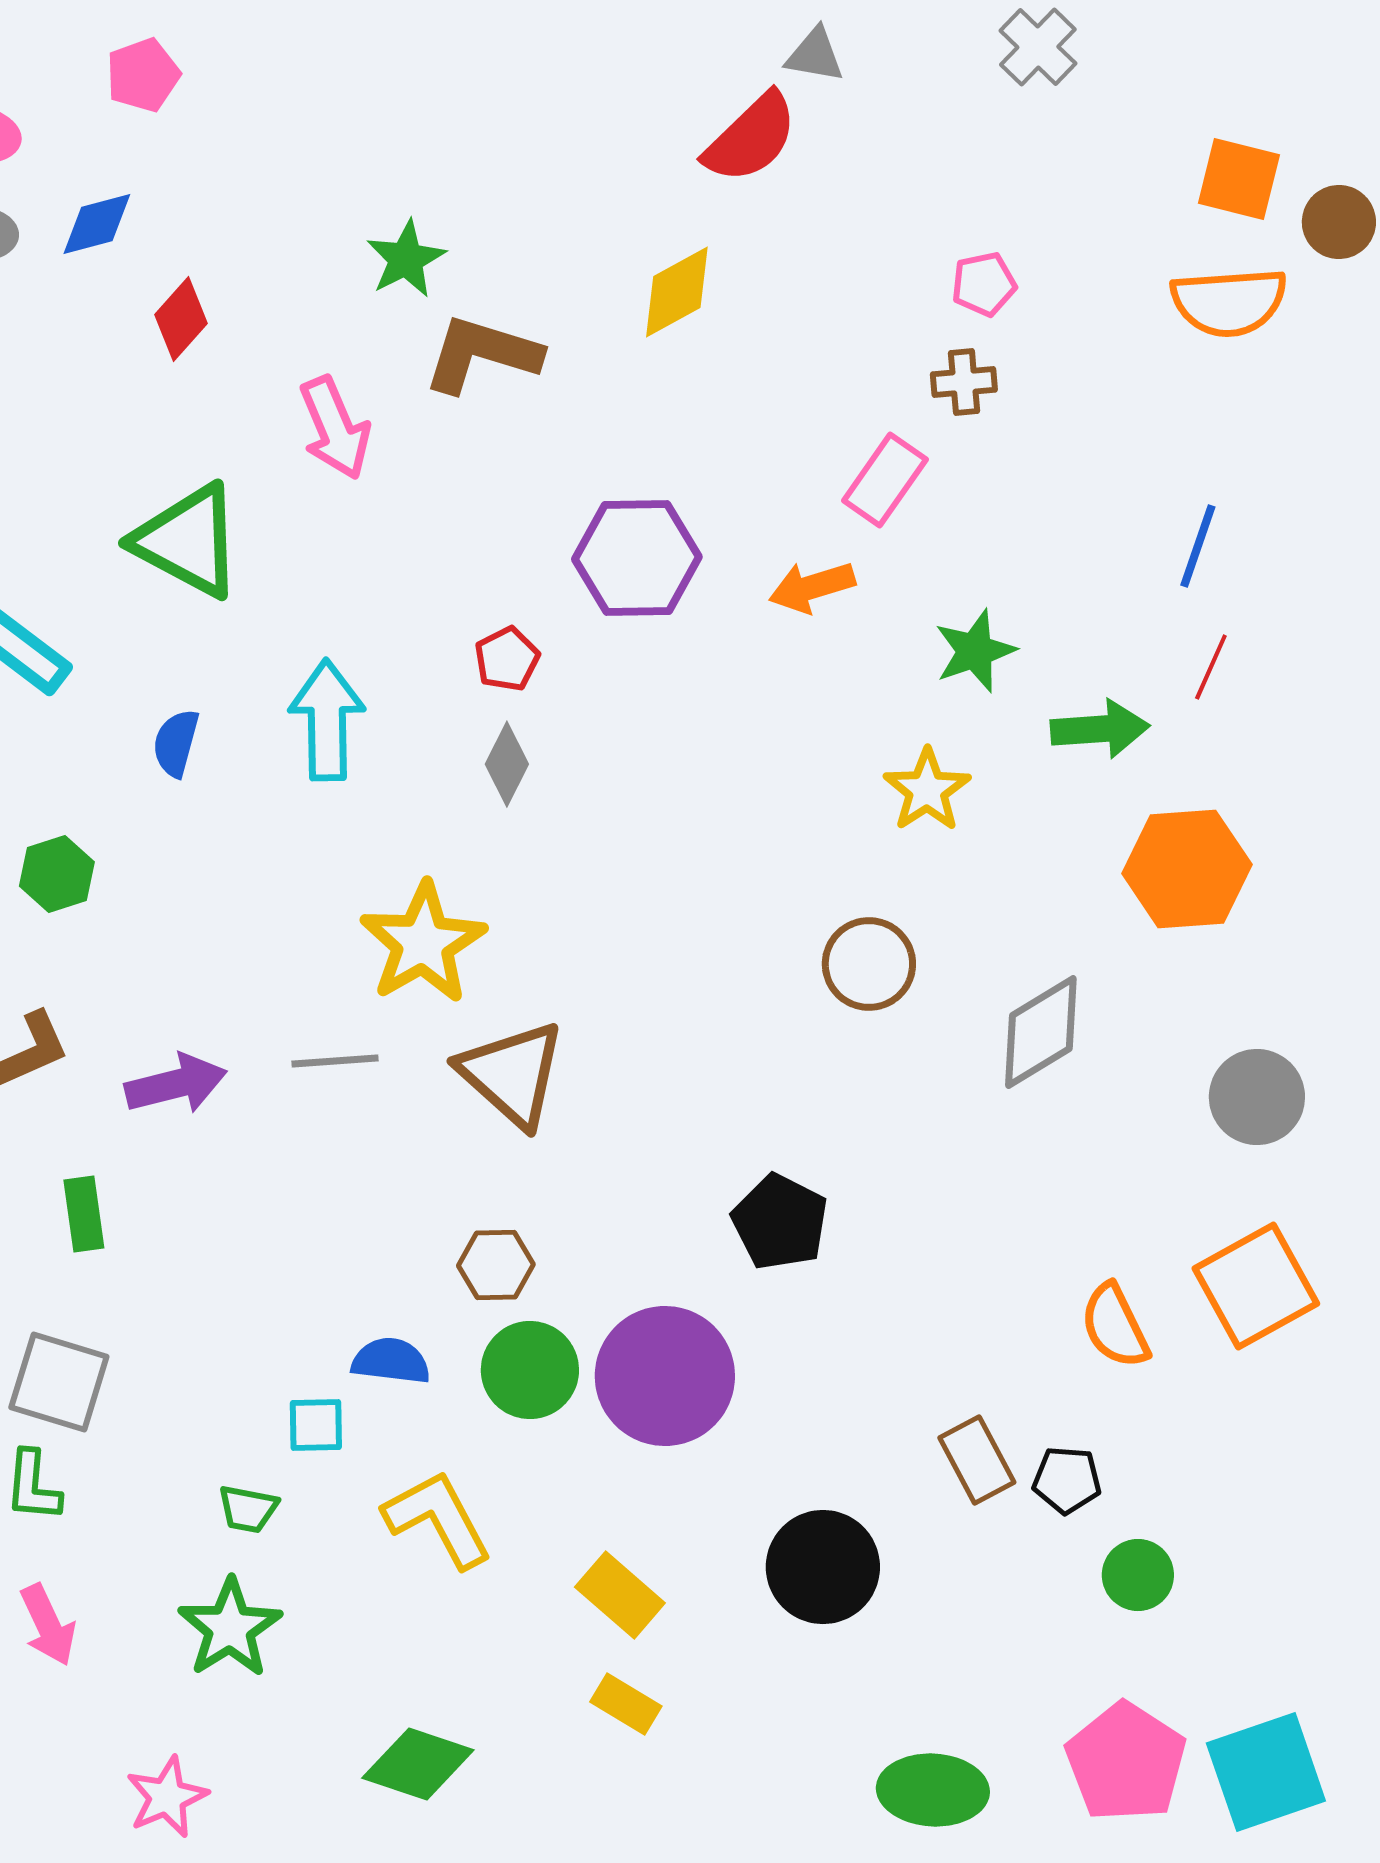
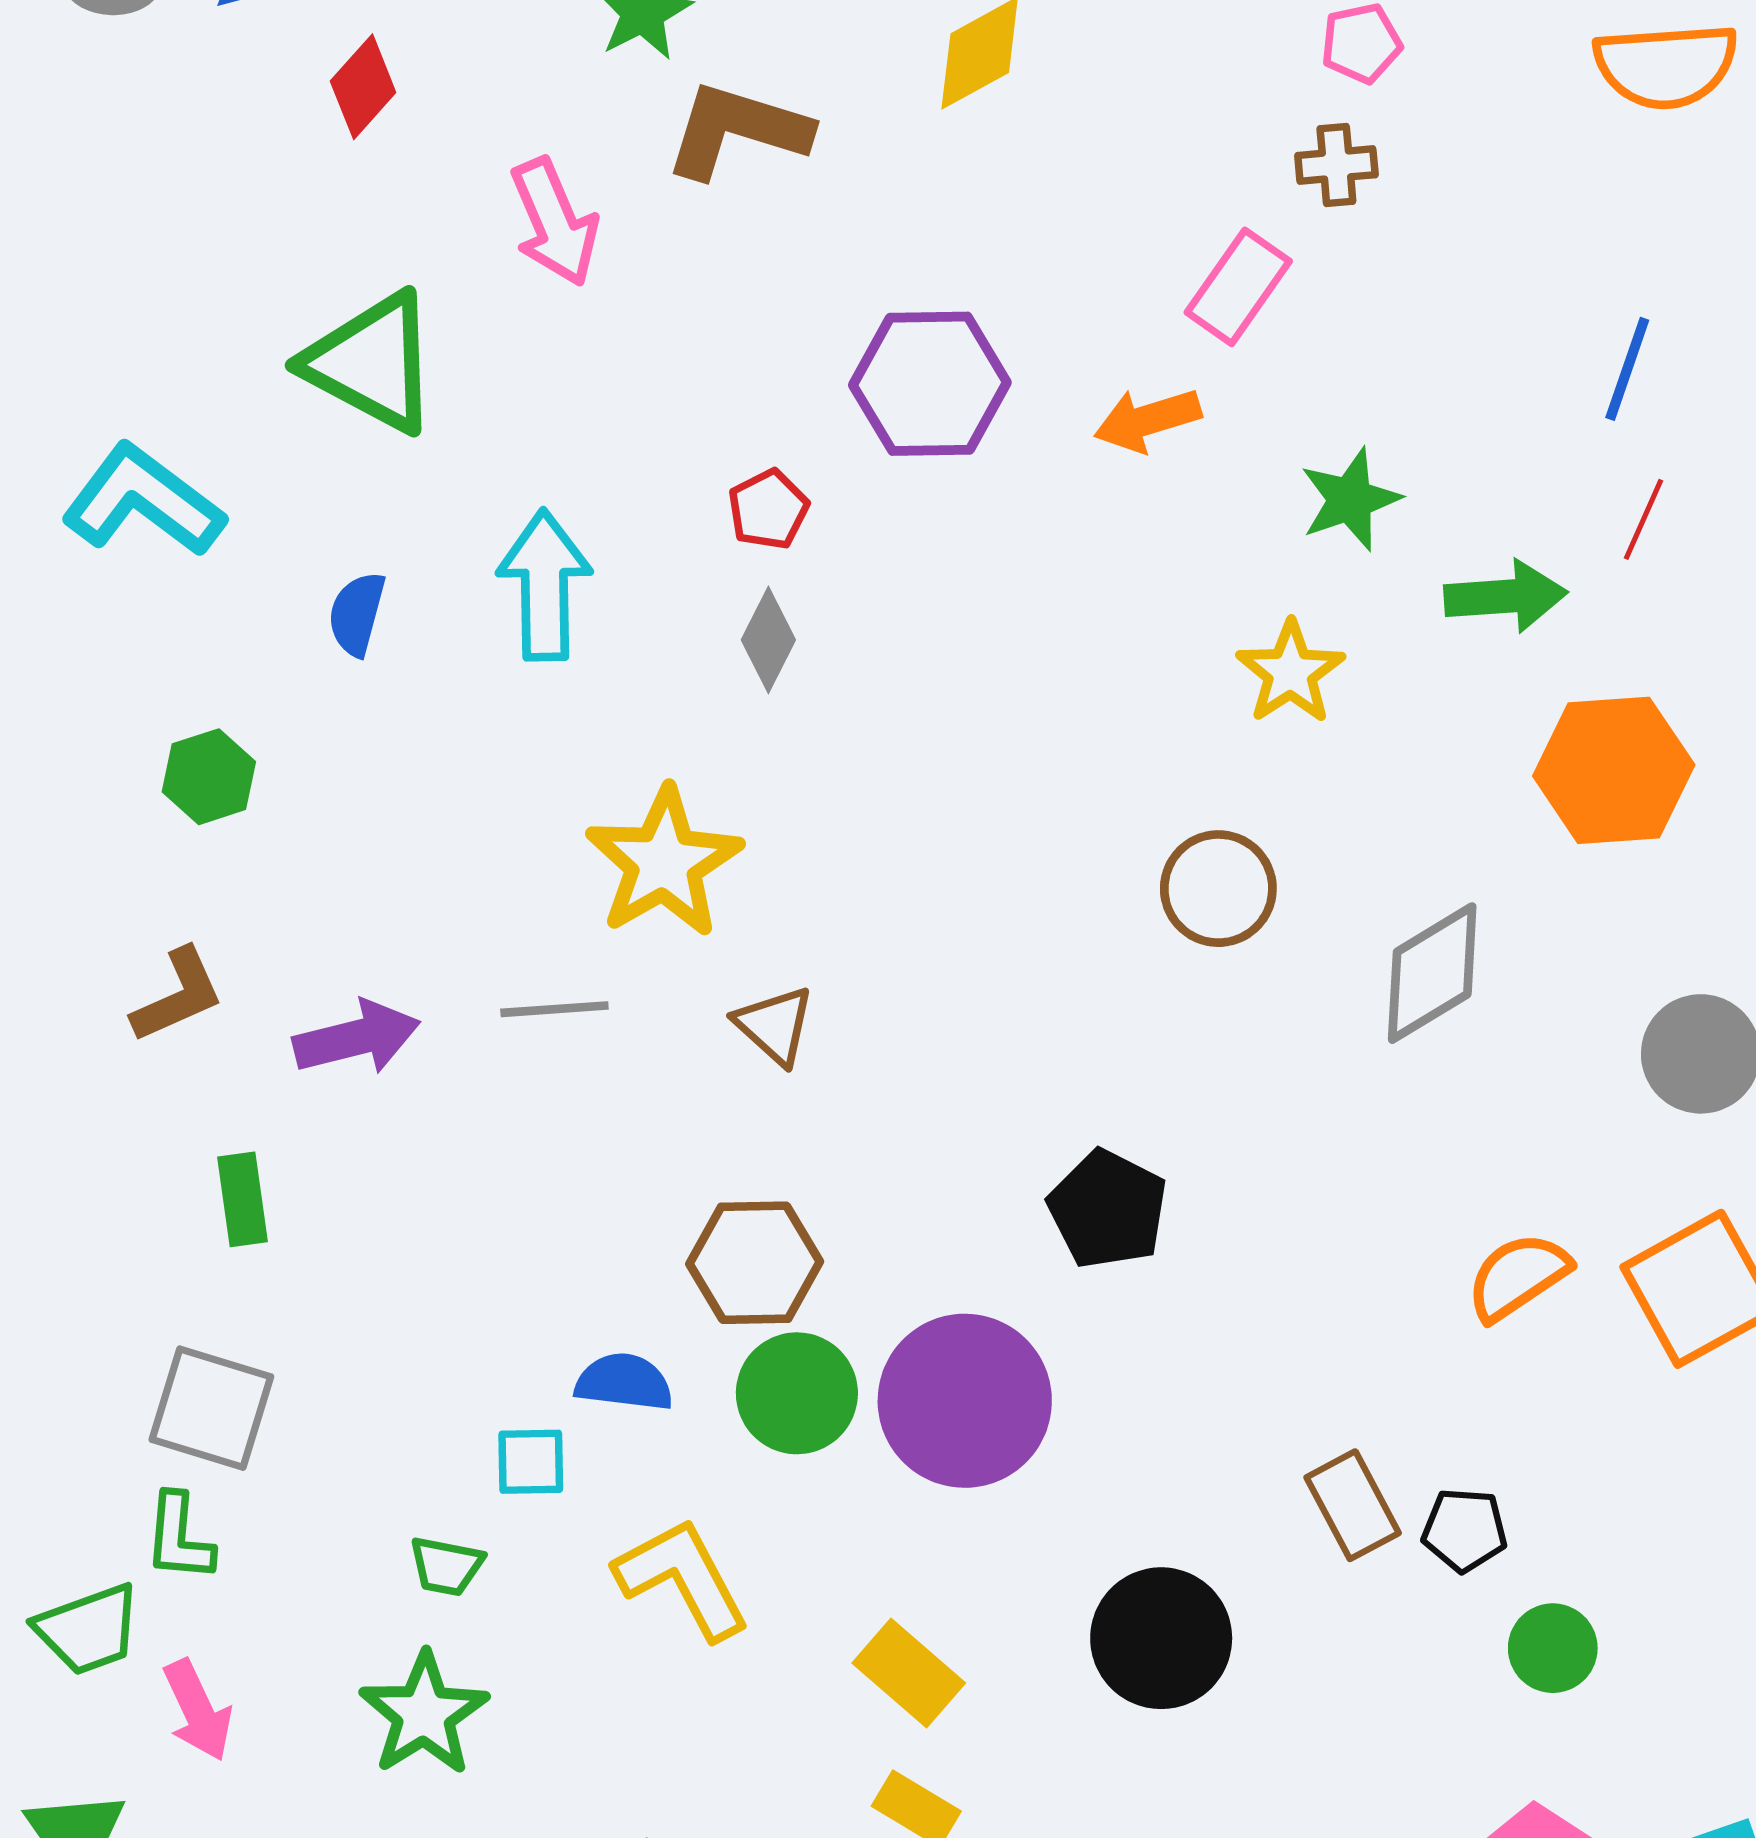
brown triangle: (512, 1074) -> (775, 1025), size x0.6
brown hexagon: (496, 1265) -> (755, 1263), size x1.4
orange semicircle: (1115, 1326) -> (1518, 1276), moved, turned 82

